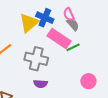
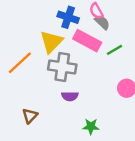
yellow triangle: (29, 23) -> (51, 42), moved
green line: (73, 47) -> (114, 50), moved

